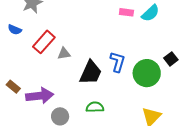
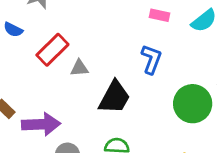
pink rectangle: (126, 12) -> (160, 15), moved
blue L-shape: (118, 62) -> (151, 59), moved

